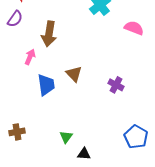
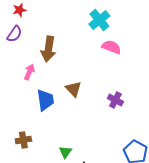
pink semicircle: (134, 28) -> (111, 47), moved
brown cross: (17, 132) -> (23, 140), moved

